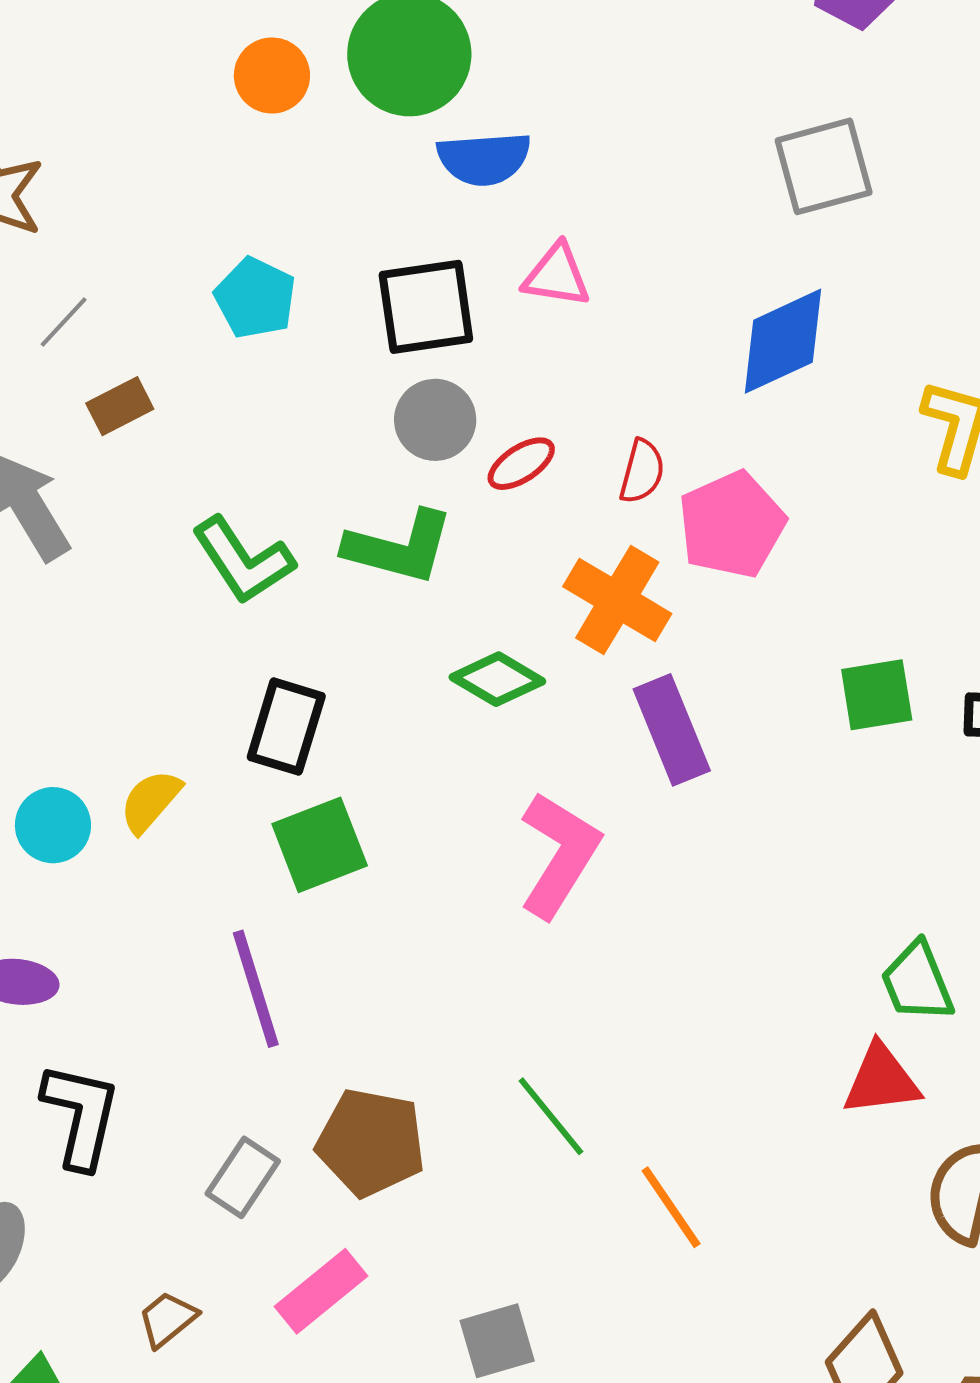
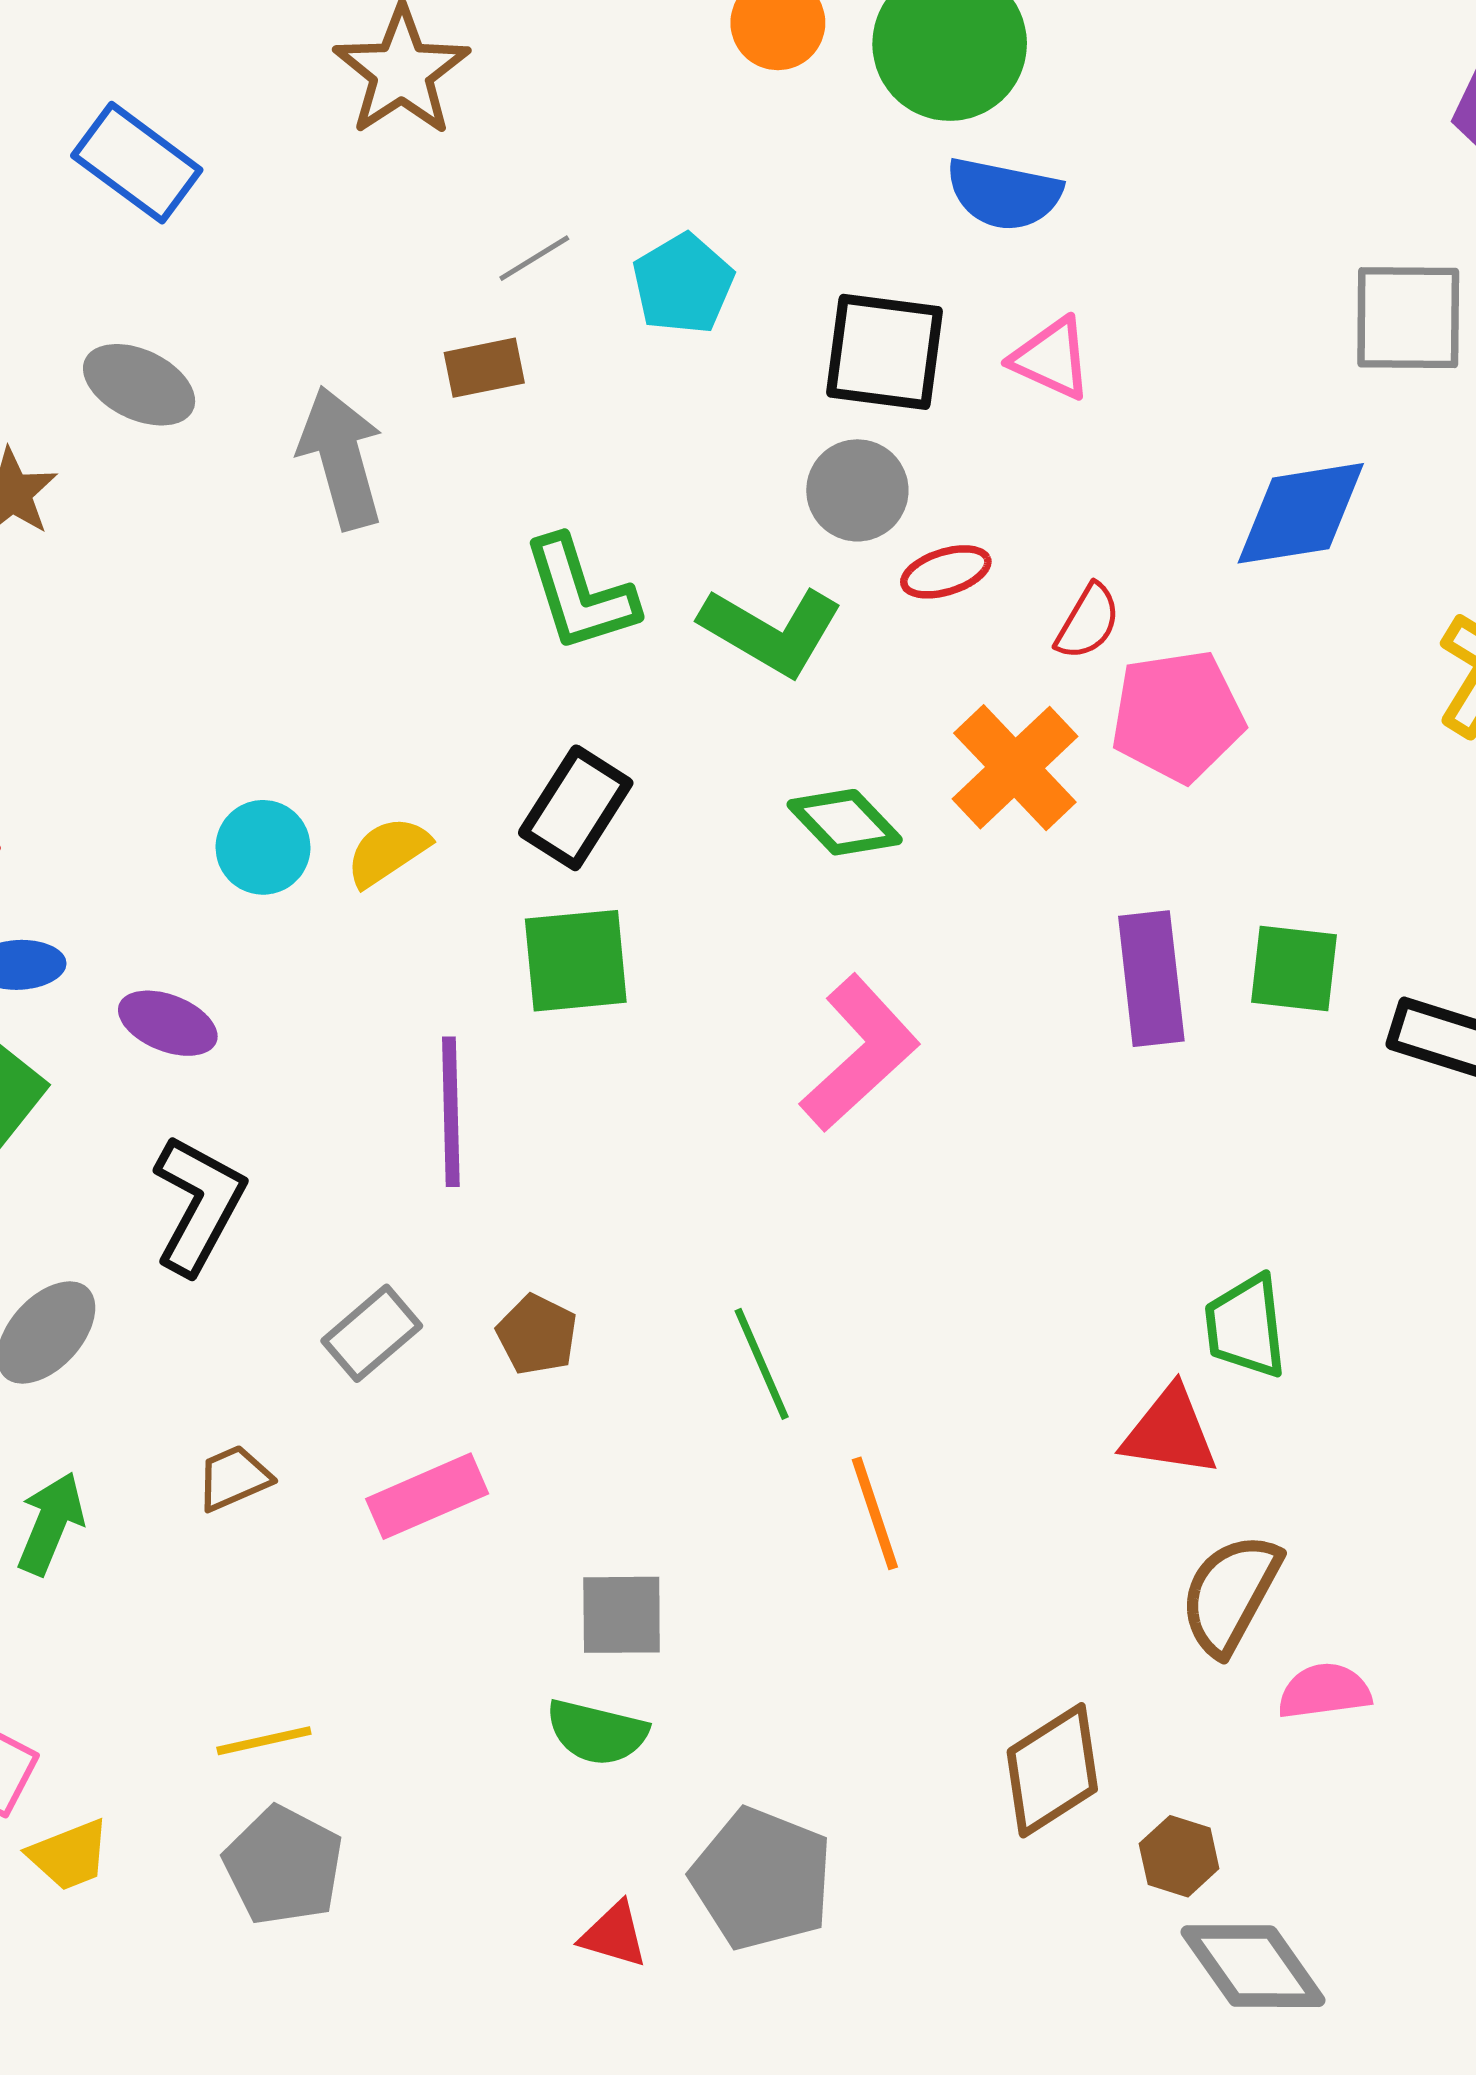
gray line: (64, 322) -> (534, 258), moved
purple rectangle: (672, 730) -> (1151, 979), moved
brown pentagon: (371, 1142) -> (537, 1335), size x0.6

